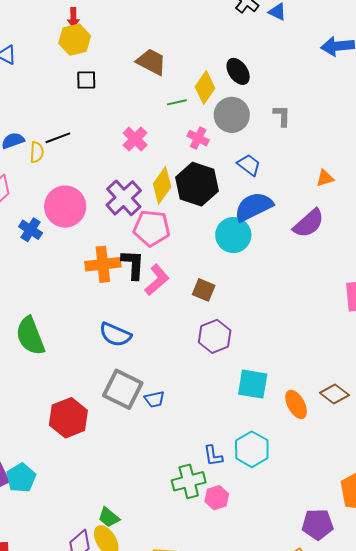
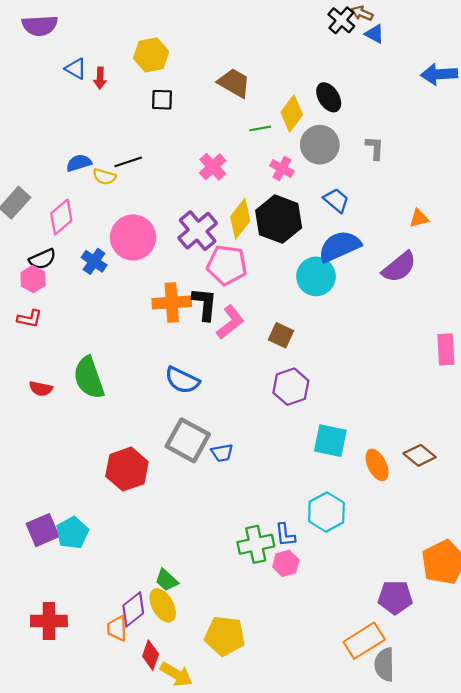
red arrow: (73, 18) -> (100, 78), moved
yellow semicircle: (37, 152) -> (104, 177), turned 100
blue L-shape: (213, 456) -> (285, 535), moved

